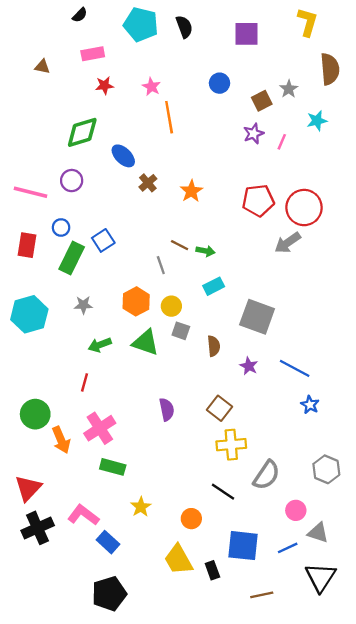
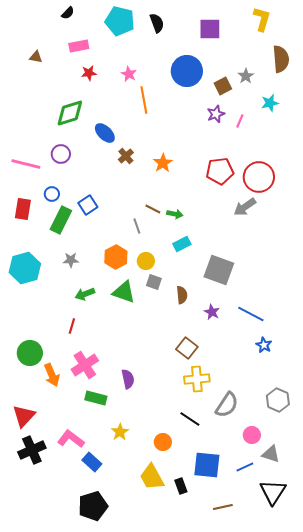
blue circle: (220, 83) -> (187, 71), size x1.8
purple semicircle: (167, 409) -> (128, 379), moved

